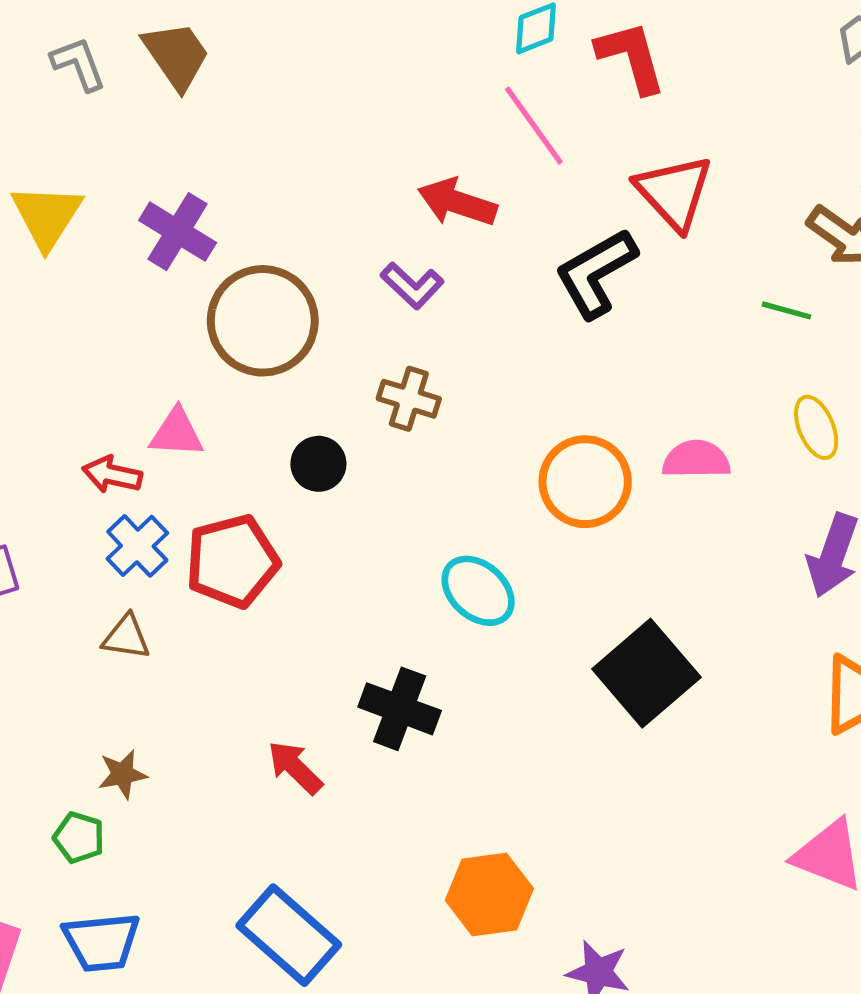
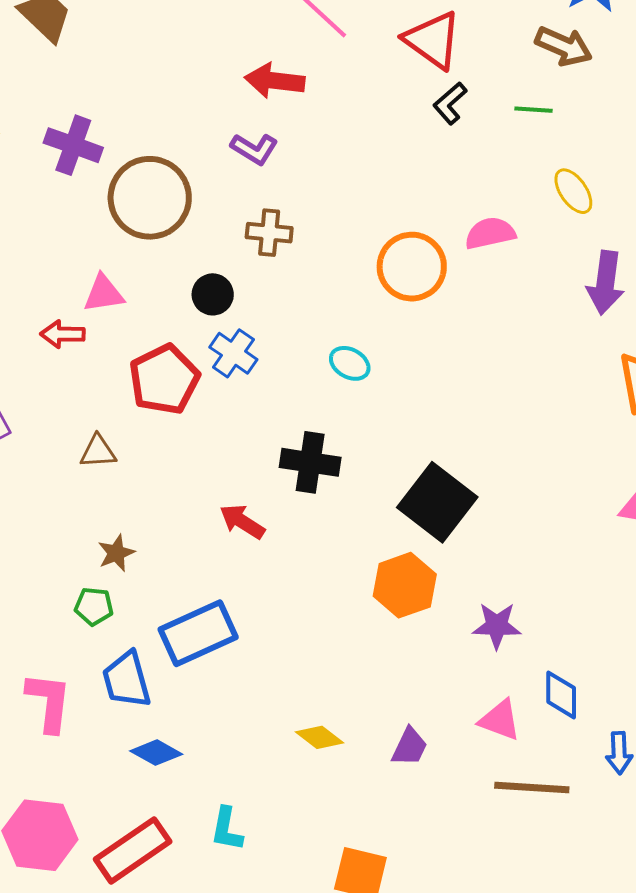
black L-shape: (596, 273) -> (450, 103), moved, size x0.6
blue cross: (137, 546) -> (233, 353), moved
cyan ellipse: (478, 591) -> (350, 363), size x0.7
black square: (646, 673) -> (437, 502), moved
blue rectangle: (289, 935) -> (198, 633), moved, turned -54
blue trapezoid: (102, 942) -> (127, 680), turned 92

